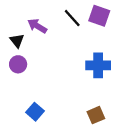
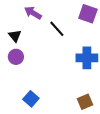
black line: (72, 18) -> (57, 29), moved
purple arrow: (37, 26) -> (33, 13), moved

